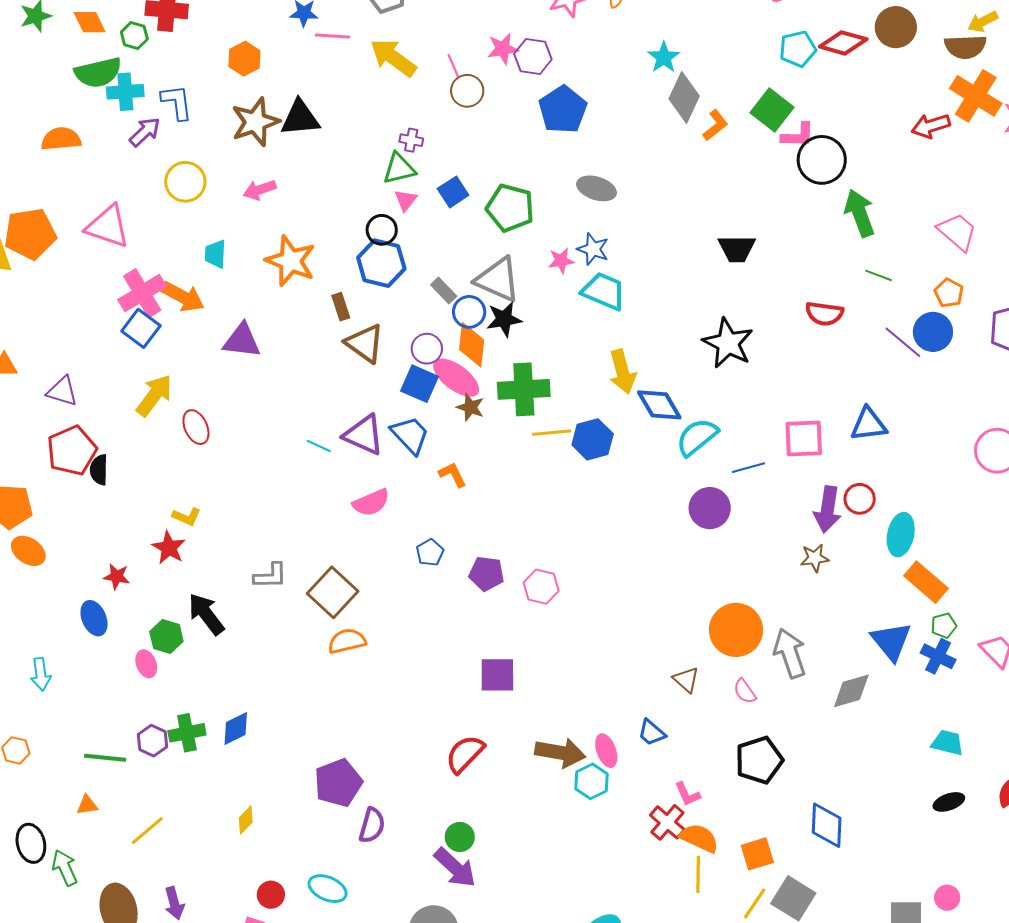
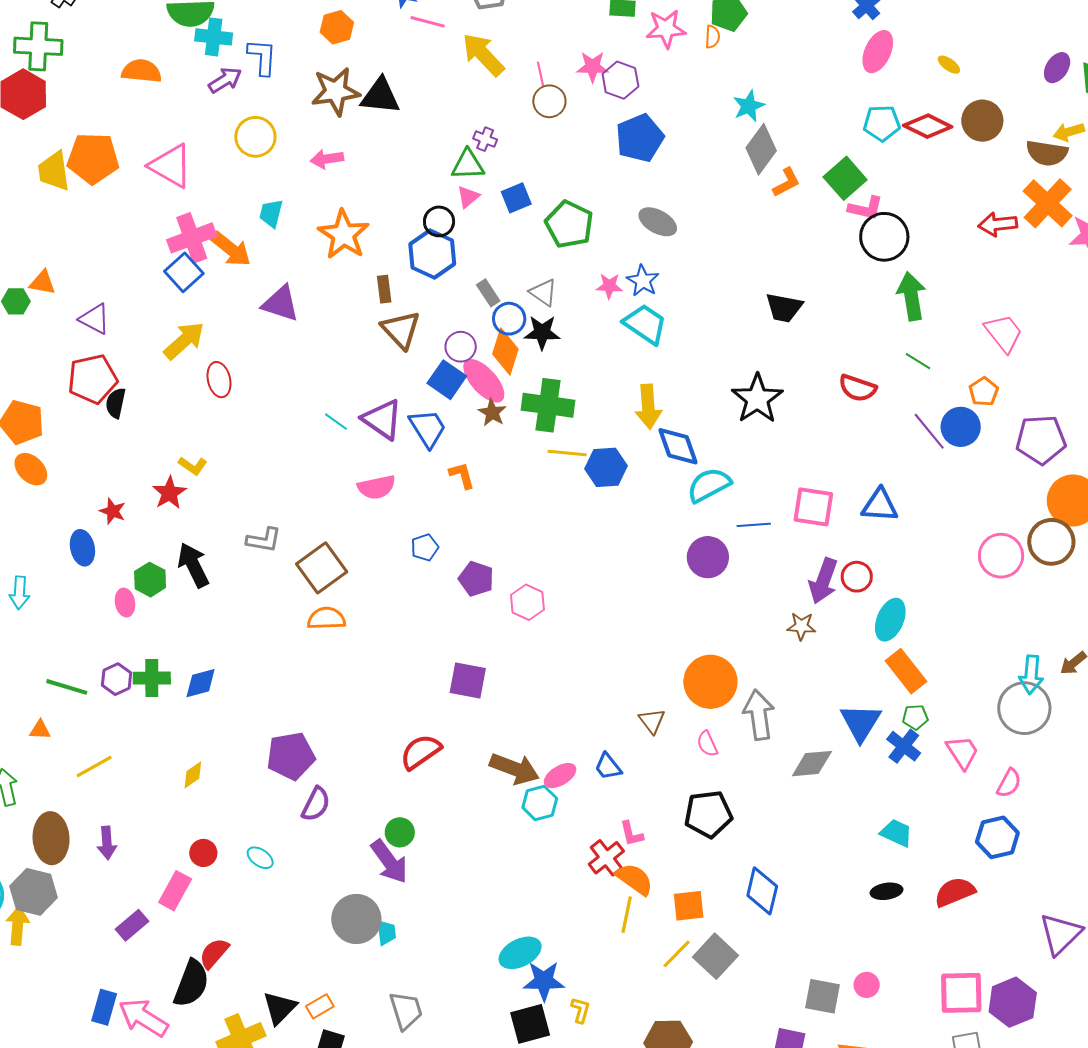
gray triangle: (498, 280) -> (543, 292), size x0.6
pink ellipse: (606, 751) -> (560, 776), turned 68
cyan ellipse: (328, 889) -> (260, 858), size x0.7

